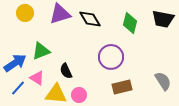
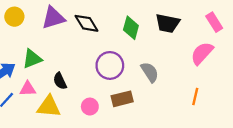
pink triangle: (37, 78) -> (28, 89), turned -35
gray semicircle: (163, 81) -> (150, 72), moved
pink circle: (79, 95) -> (90, 107), moved

